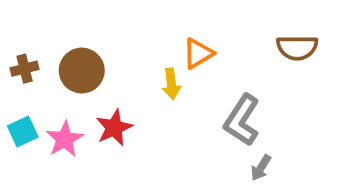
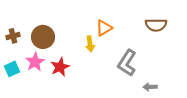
pink star: (65, 139) -> (35, 62), moved
gray arrow: (261, 168) -> (150, 87), moved, turned 56

